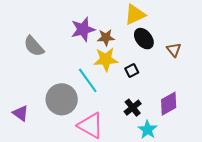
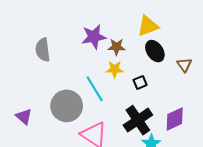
gray semicircle: (34, 46) -> (43, 50), turned 30
yellow star: (106, 59) -> (115, 69), size x0.7
black cross: (133, 108) -> (138, 120), size x1.6

